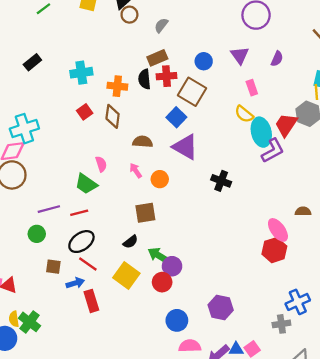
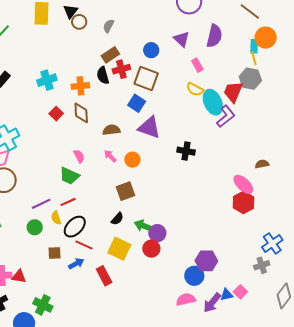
purple semicircle: (277, 59) -> (214, 36), size x1.6
red rectangle: (91, 301) -> (104, 276), moved
yellow semicircle: (14, 319) -> (56, 218), moved
blue circle: (177, 320) -> (194, 276), moved

